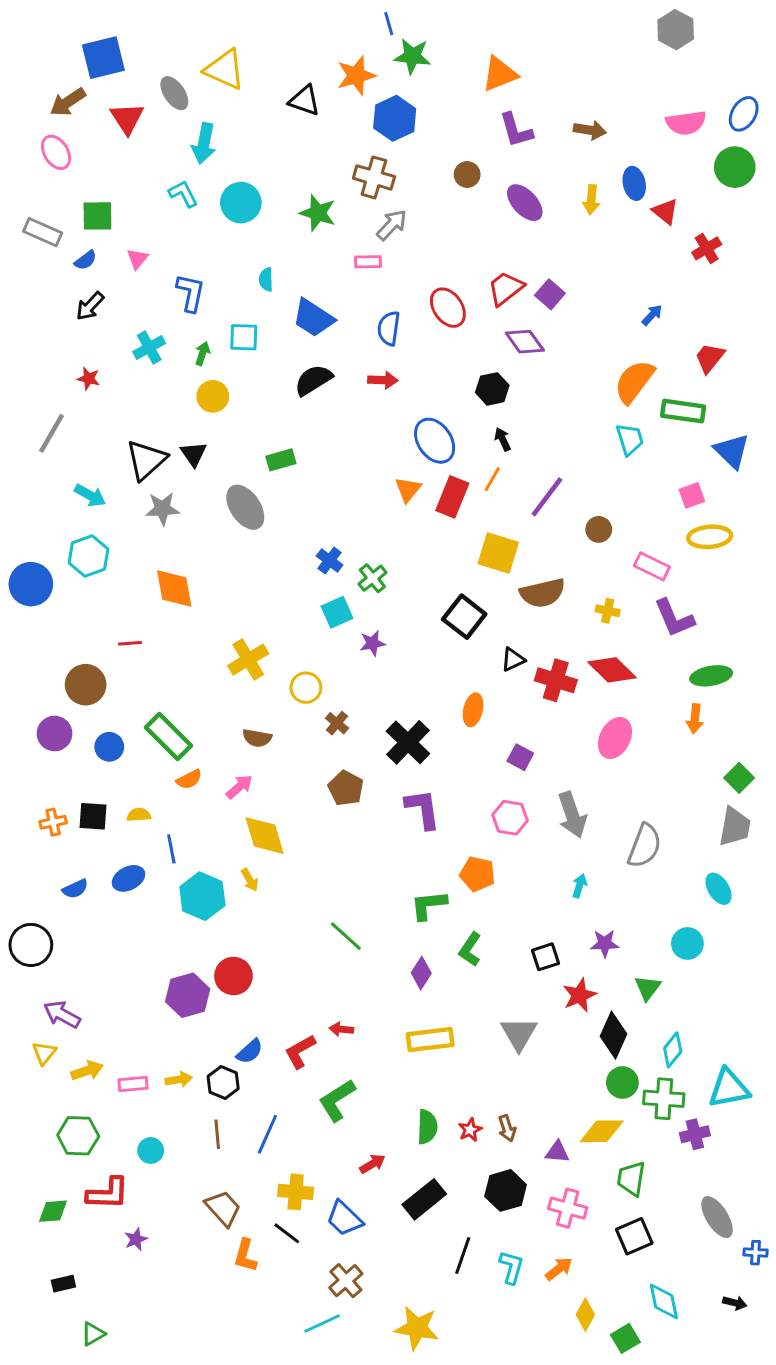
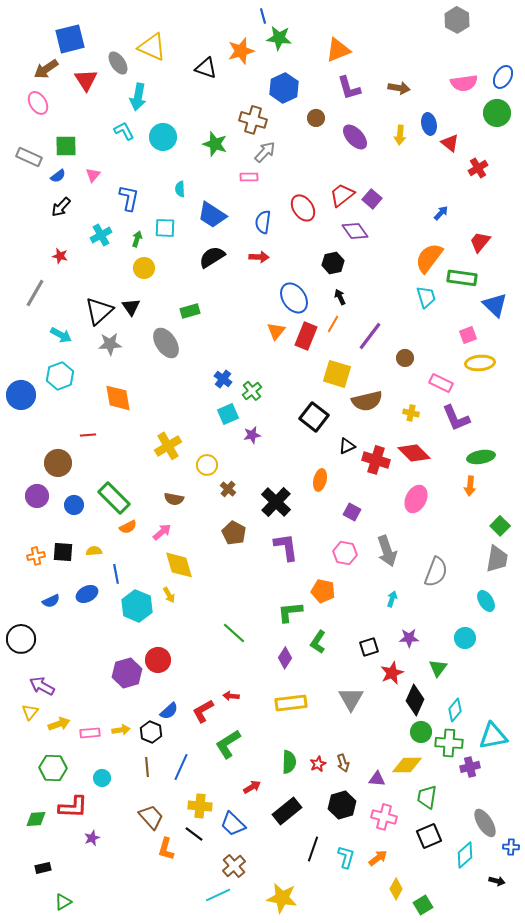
blue hexagon: (395, 118) -> (284, 88), moved
cyan diamond: (664, 1301) -> (465, 855), moved, turned 60

